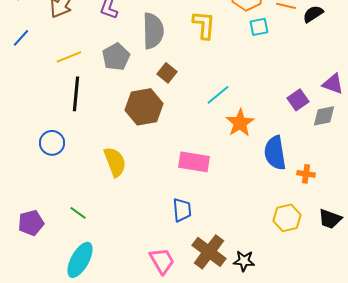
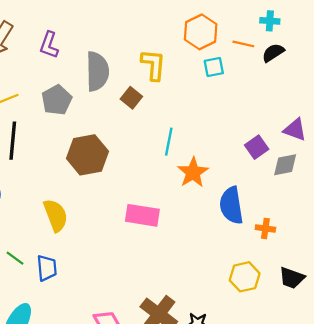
brown square: (167, 73) -> (131, 98), moved
cyan line: (218, 95) -> (169, 142), turned -40
blue trapezoid: (182, 210) -> (47, 268), moved
green line: (78, 213) -> (15, 258), moved

